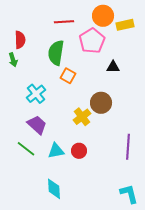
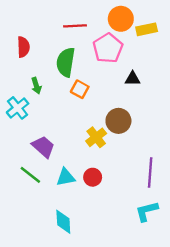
green arrow: (13, 60) -> (36, 86), moved
cyan cross: (36, 94) -> (18, 108), moved
cyan L-shape: (129, 194) -> (147, 211), moved, turned -90

